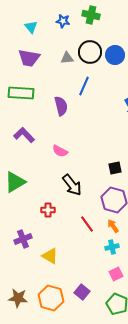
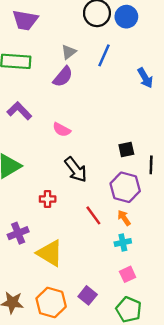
gray triangle: (67, 58) -> (69, 52), moved, turned -32
blue line: (84, 86) -> (104, 55), moved
purple semicircle: (61, 106) -> (63, 77), turned 54
yellow triangle: (50, 256) -> (50, 253), size x1.4

